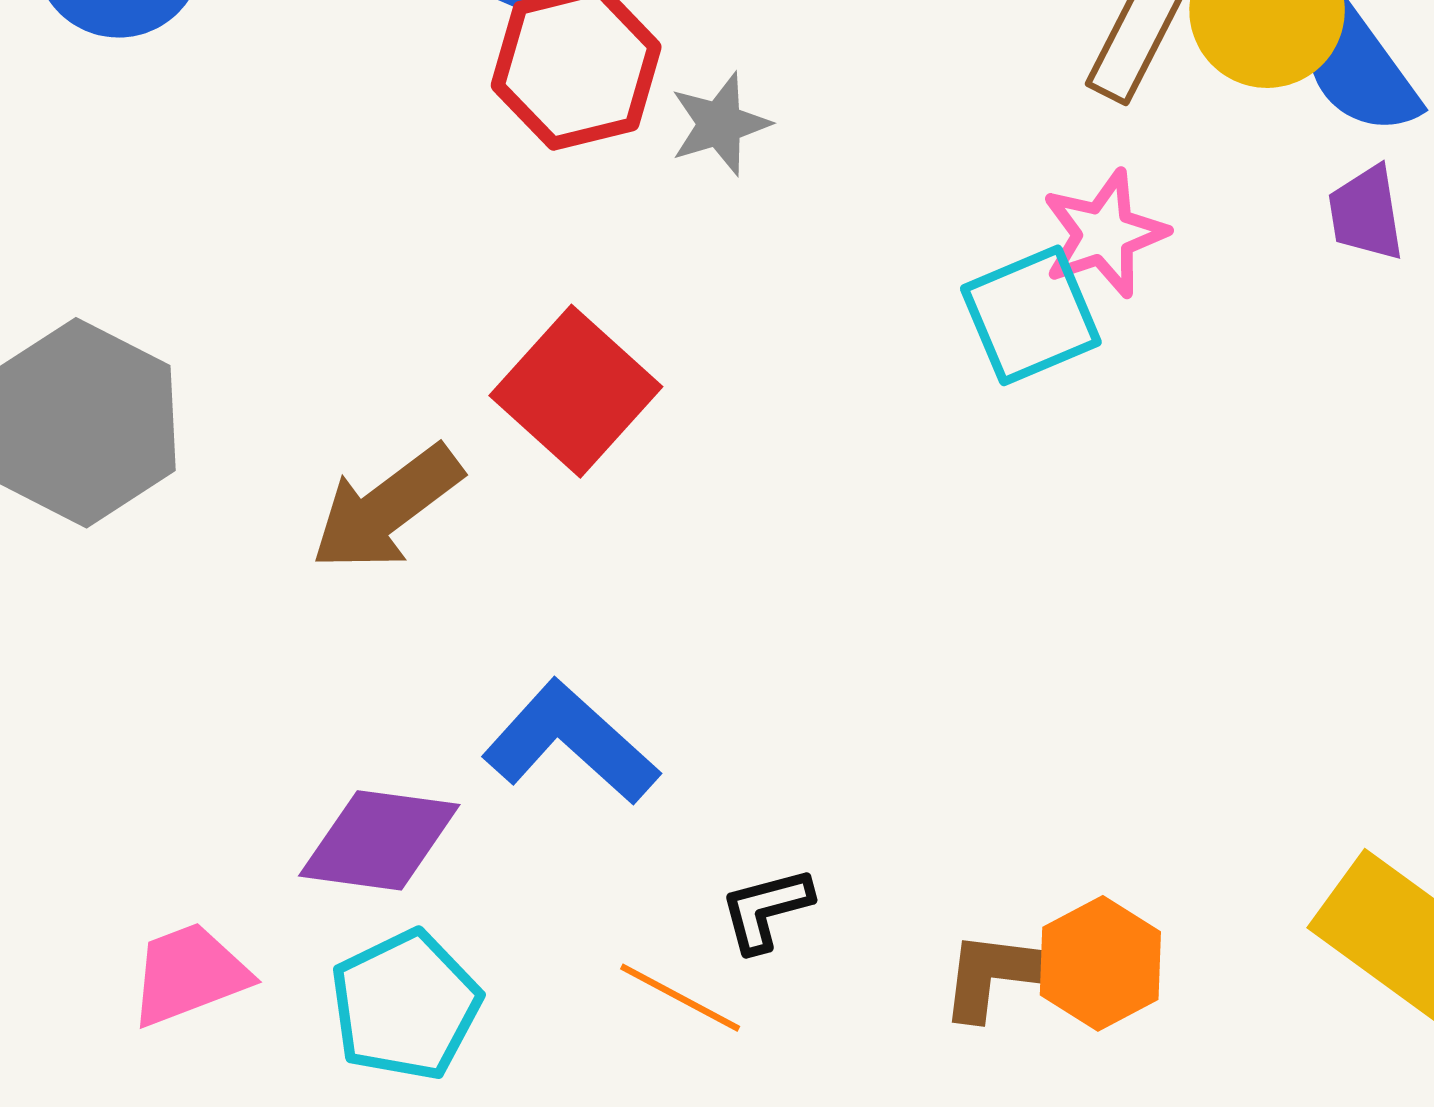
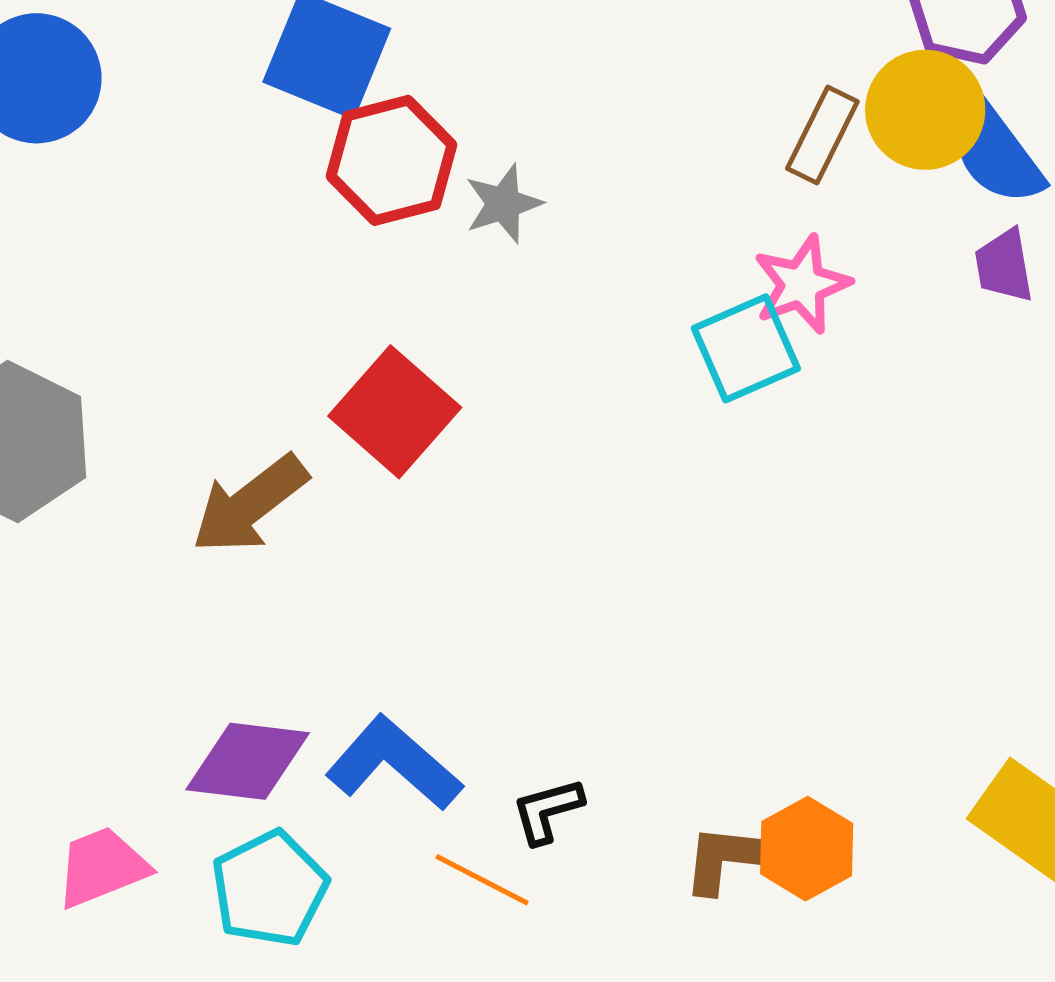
blue L-shape: (571, 743) -> (394, 763), moved

